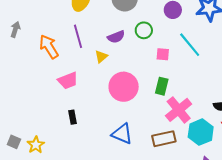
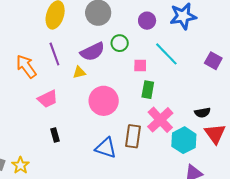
purple semicircle: (116, 37) -> (92, 52), size x1.4
yellow triangle: (101, 57) -> (79, 72), turned 32
green rectangle: (162, 86) -> (148, 90), moved
brown rectangle: (164, 139) -> (133, 136), moved, turned -65

